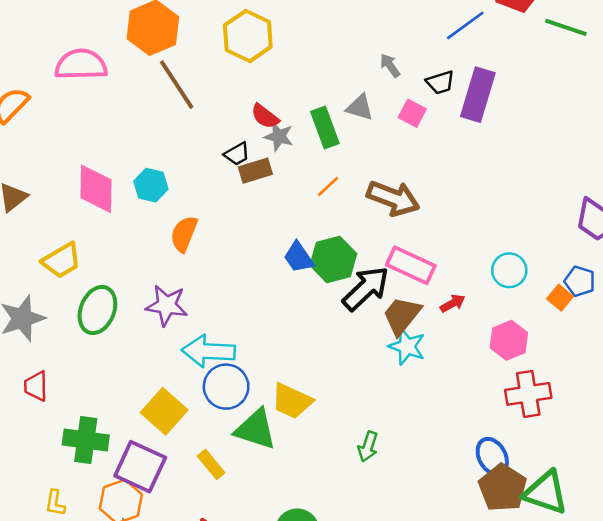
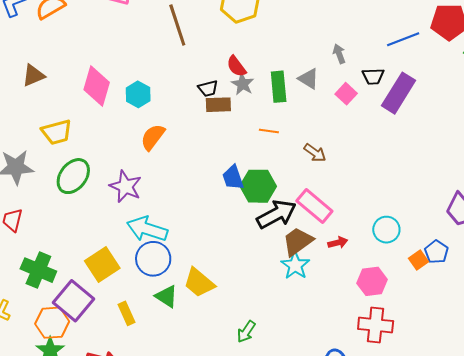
orange line: (328, 186) -> (269, 131), turned 36
brown arrow: (393, 198) -> (315, 153), size x0.6
green triangle: (256, 429) -> (166, 296), size x0.7

